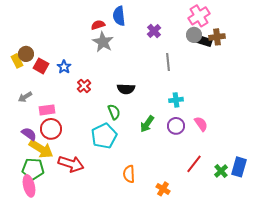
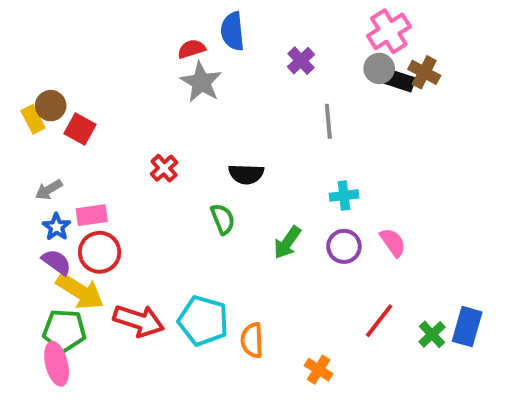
brown cross: (217, 37) -> (424, 72), turned 35
blue star: (64, 67) -> (57, 227), moved
cyan pentagon: (104, 136) -> (203, 321), moved, turned -30

